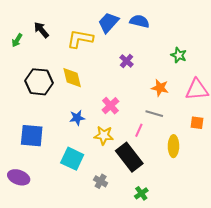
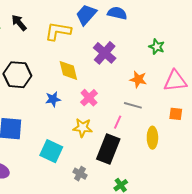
purple cross: (127, 61) -> (105, 53), size x1.6
yellow diamond: (72, 78) -> (68, 70), moved
blue star: (77, 118) -> (53, 99), moved
black rectangle: (129, 157) -> (108, 149), turned 60

